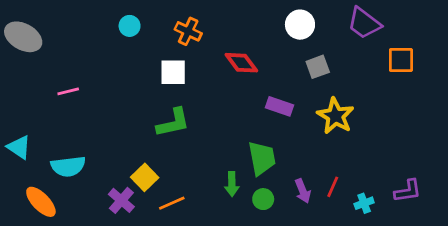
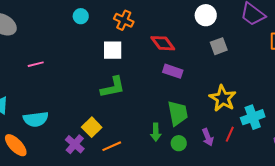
purple rectangle: (280, 106) -> (173, 71), moved
yellow star: (335, 116) -> (223, 98), moved
cyan cross: (364, 203) -> (253, 117), moved, size x1.6

